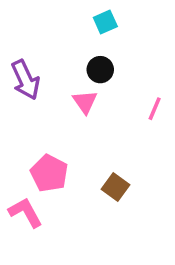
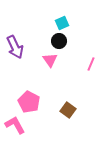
cyan square: (105, 22) -> (62, 23), moved

